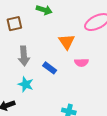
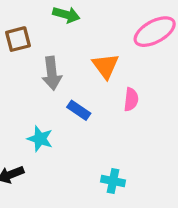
gray arrow: (24, 56) -> (52, 73), moved
pink semicircle: (81, 63) -> (131, 99), turned -80

